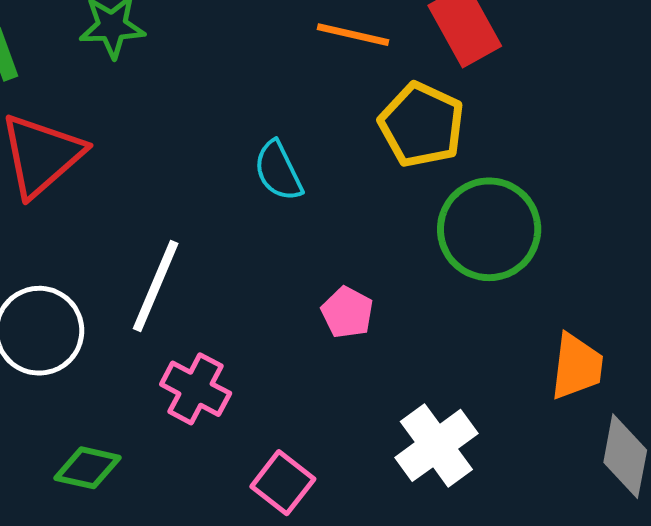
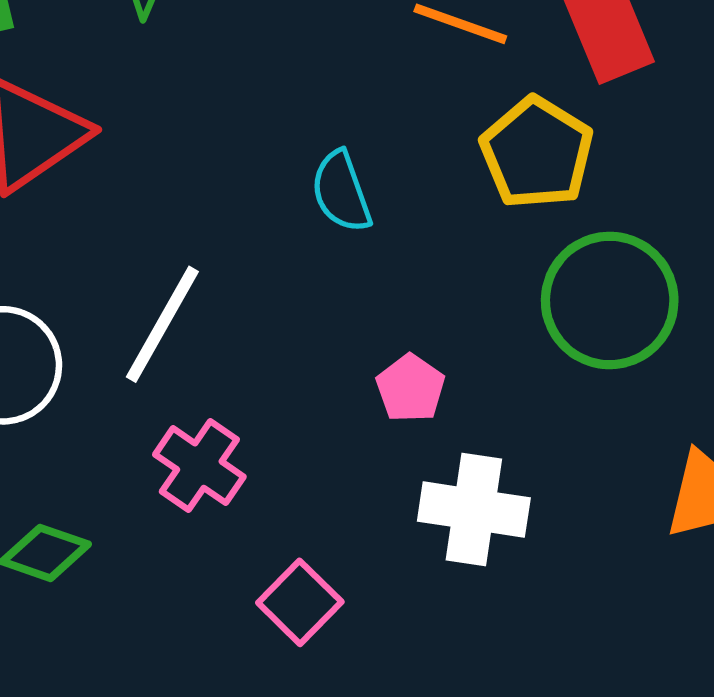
white cross: (436, 445) -> (474, 509), moved, turned 38

